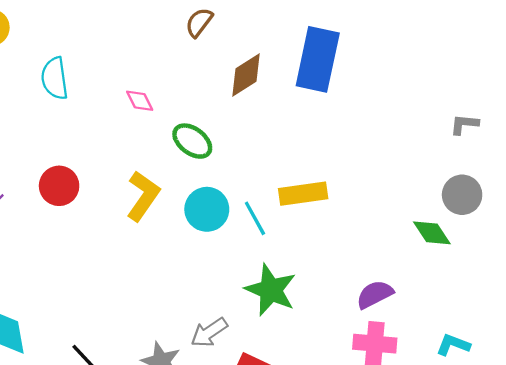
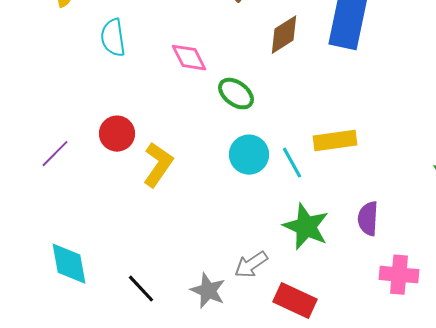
pink diamond: (140, 101) -> (189, 58), size x1.4
yellow L-shape: (143, 196) -> (158, 165), moved
purple semicircle: (375, 294) -> (368, 219), moved, turned -60

